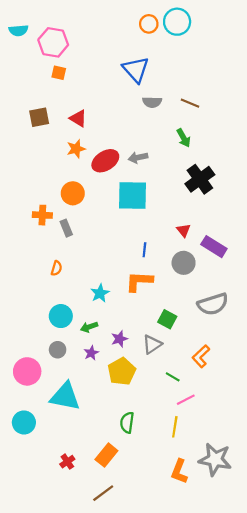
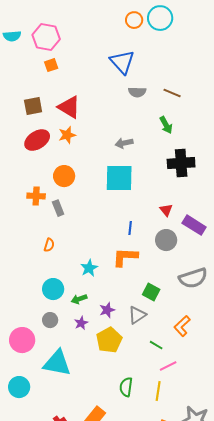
cyan semicircle: (18, 30) -> (12, 36), moved
orange square: (59, 73) -> (51, 65), turned -32
red triangle: (78, 118) -> (69, 107), size x1.4
red ellipse: (105, 161) -> (37, 140), moved
black cross: (200, 179) -> (181, 163), turned 32
green semicircle: (127, 422) -> (126, 387), moved

